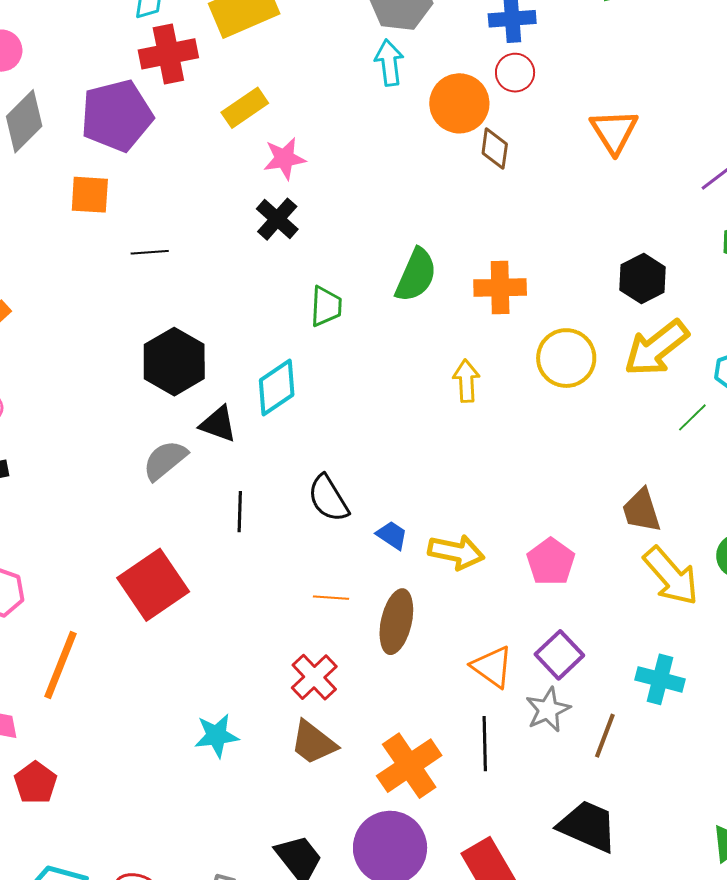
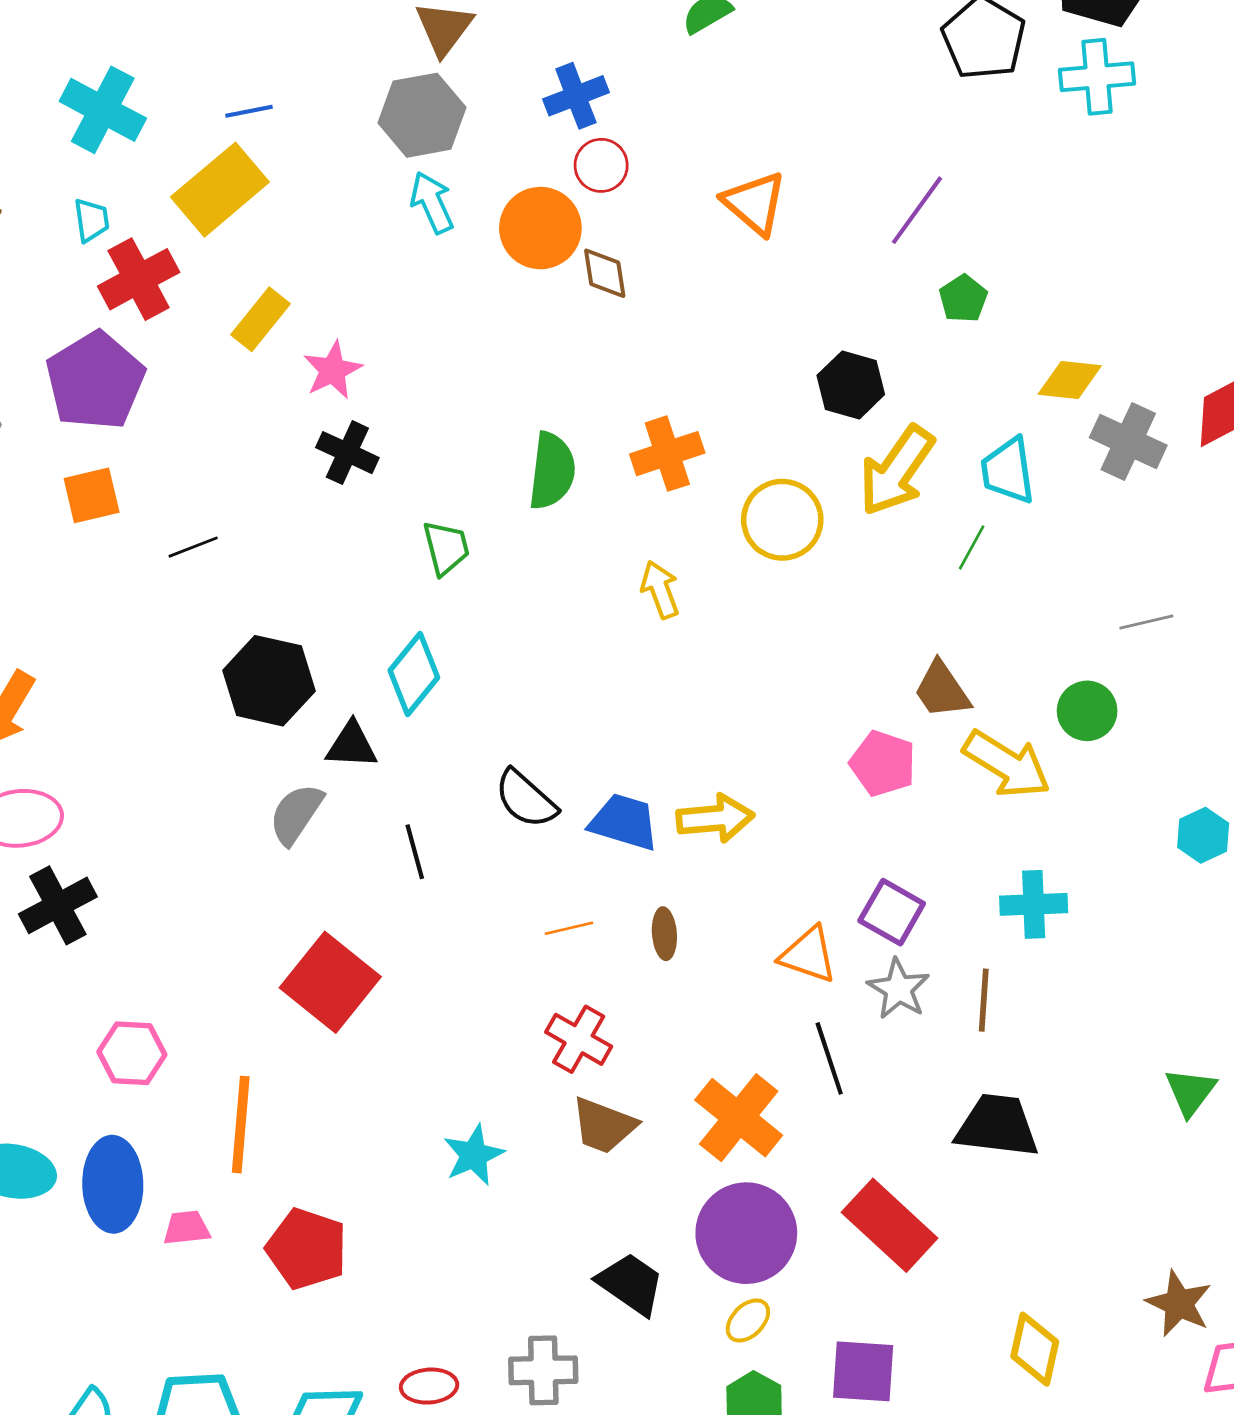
blue trapezoid: (392, 535) -> (624, 822), size x1.6
pink pentagon: (551, 562) -> (883, 763), moved
brown ellipse: (396, 622) -> (664, 934), size x0.6
red pentagon: (36, 783) -> (307, 1249), moved, size x1.4

